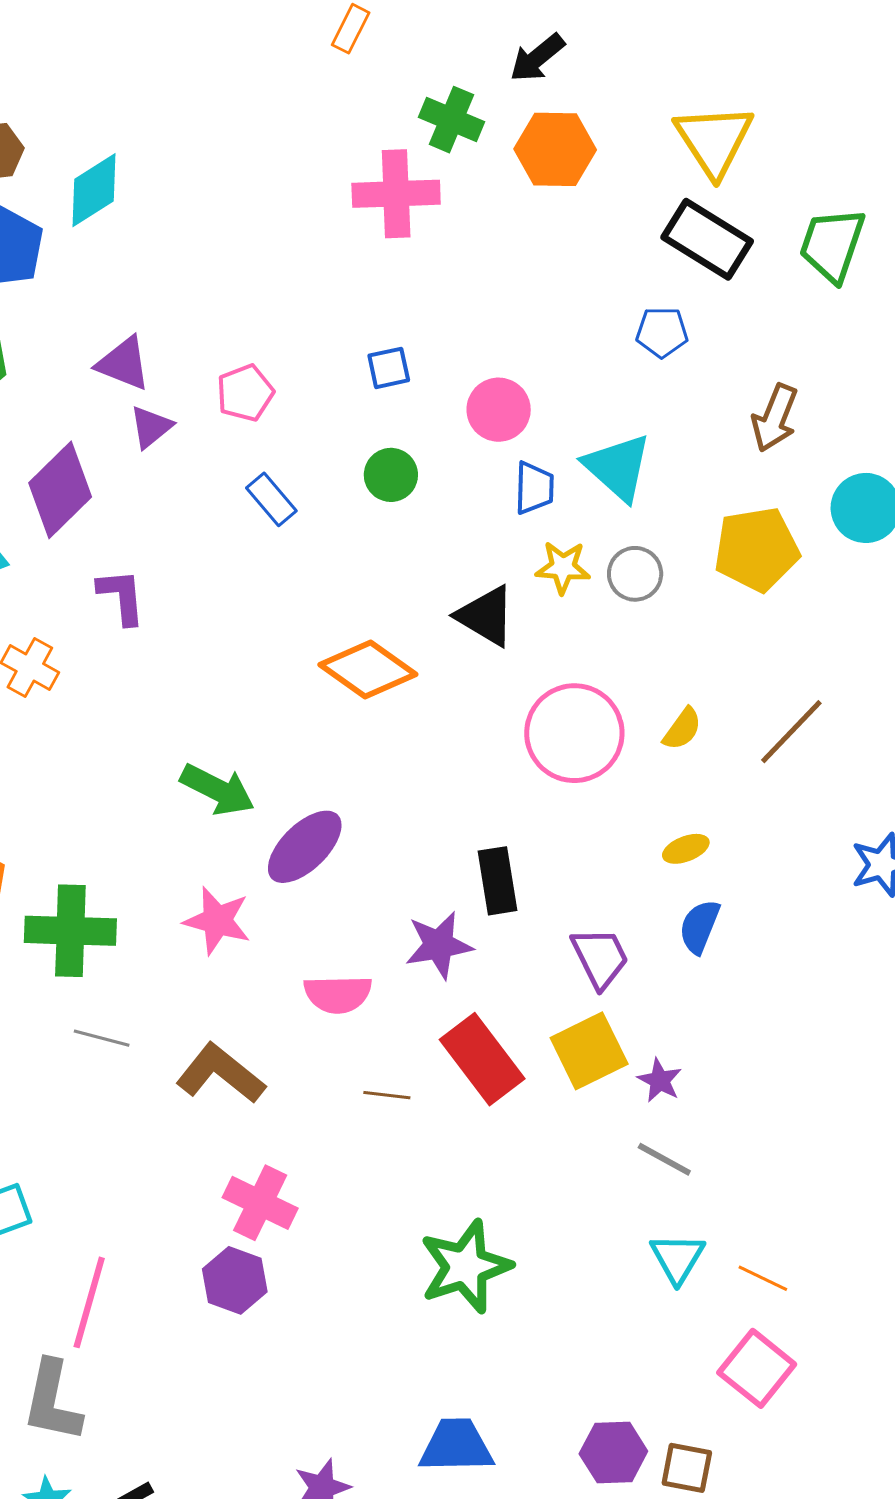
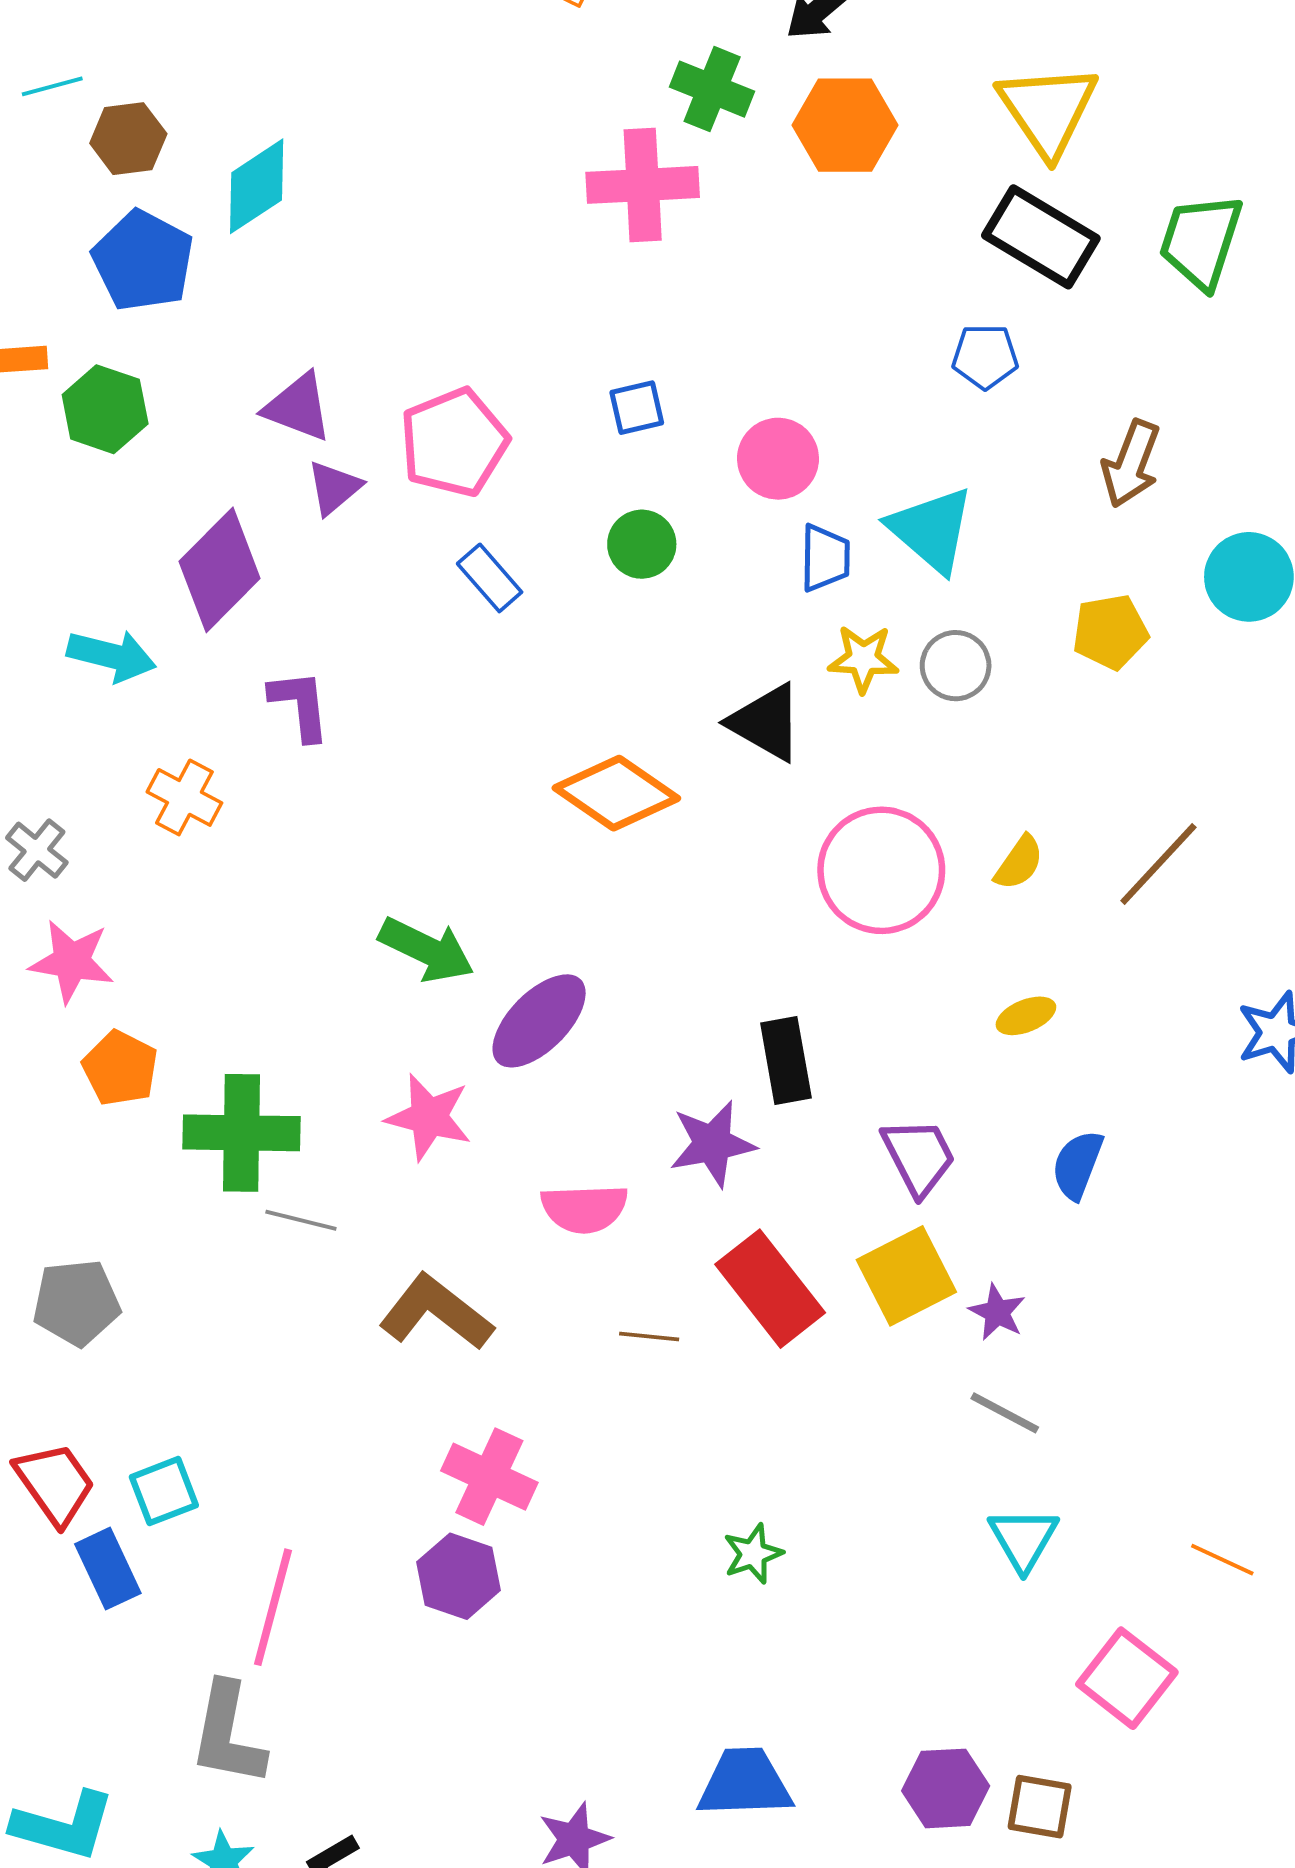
pink pentagon: (245, 393) -> (454, 442), size x1.5
yellow pentagon: (757, 549) -> (1110, 632), size x0.7
blue semicircle: (699, 927) -> (1077, 1165), moved
gray line: (102, 1038) -> (301, 1220), moved
green star: (466, 1267) -> (753, 1554), size x0.5
orange line: (763, 1278) -> (1222, 1560), moved

